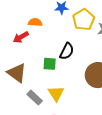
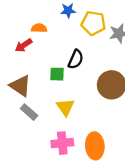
yellow pentagon: (84, 20) -> (93, 23), turned -30
gray rectangle: (35, 98) -> (29, 112), moved

